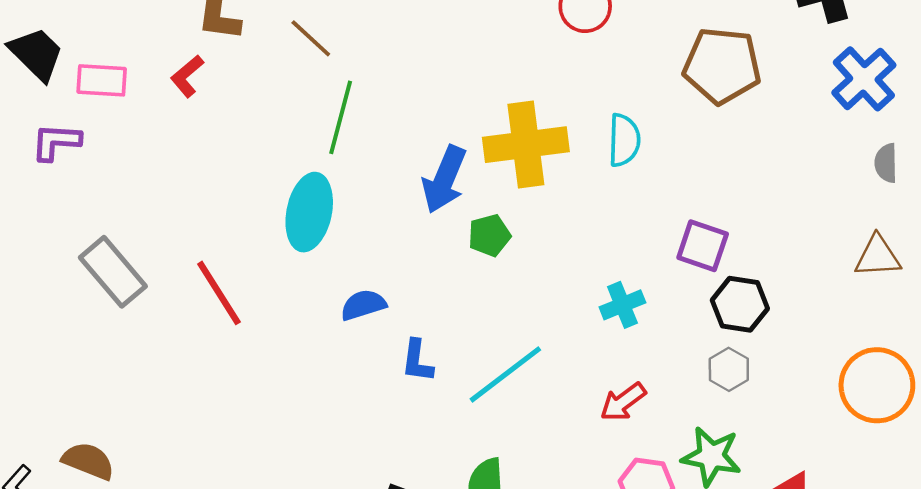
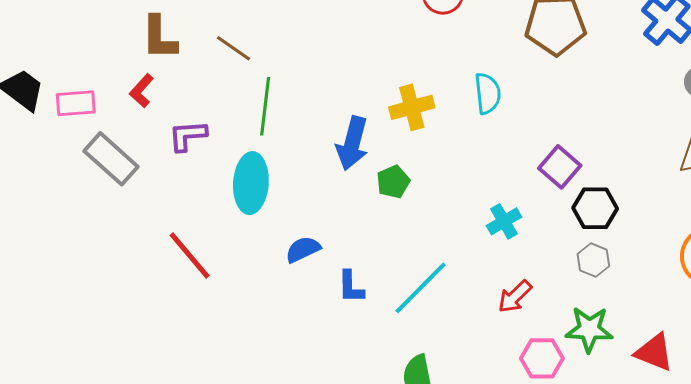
purple L-shape: (56, 142) -> (187, 136), moved
yellow cross: (526, 145) -> (412, 107), size x0.7
purple square: (703, 246) -> (560, 167), turned 30
gray rectangle: (113, 272) -> (111, 159), moved

